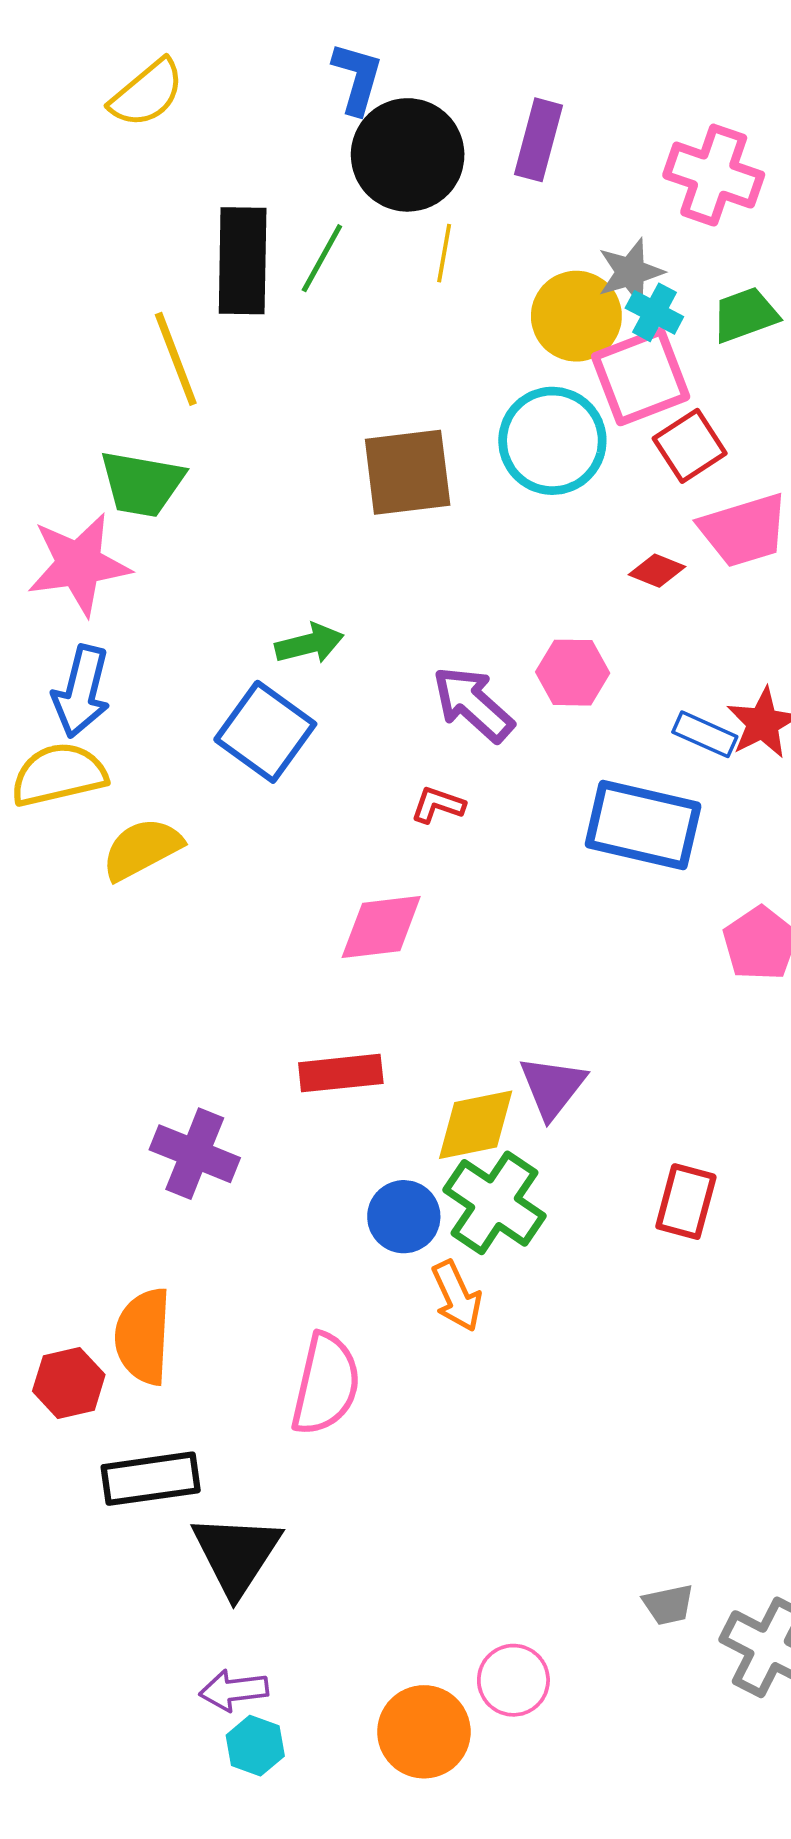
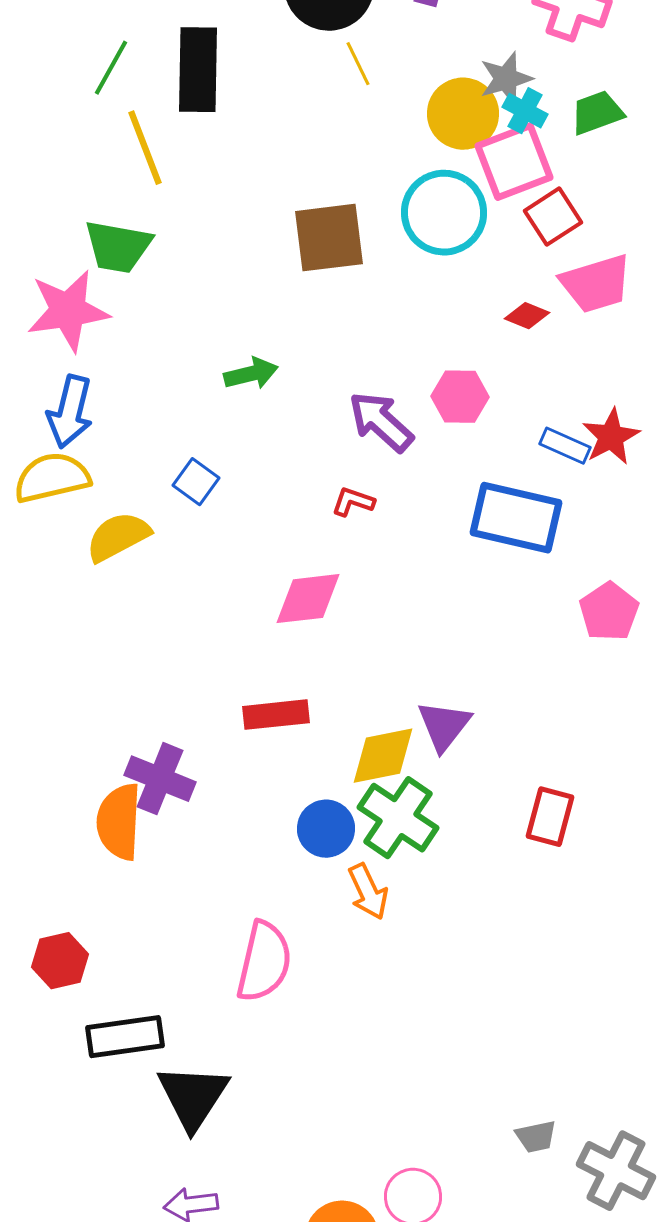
yellow line: (444, 253) -> (358, 64), turned -36
green line: (322, 258) -> (111, 68), moved
blue square: (265, 732) -> (196, 482), moved, size x0.6
orange semicircle: (143, 1336) -> (119, 822), moved

